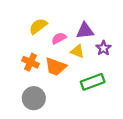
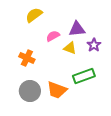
yellow semicircle: (38, 26) -> (34, 15), moved
orange trapezoid: (56, 67) -> (57, 90), moved

